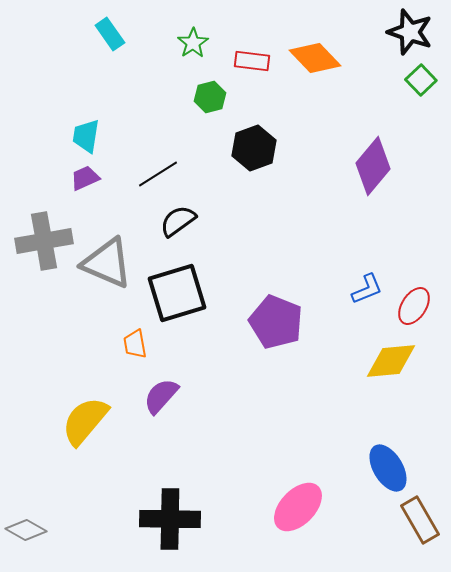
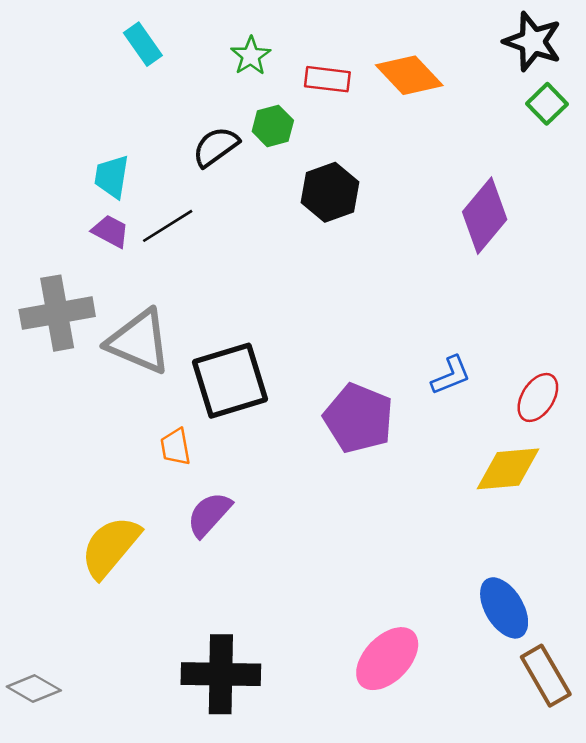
black line: (158, 174) -> (168, 226), moved
purple trapezoid: (85, 178) -> (110, 231), turned 52
black semicircle: (178, 221) -> (216, 147), moved
blue L-shape: (367, 289) -> (451, 375), moved

